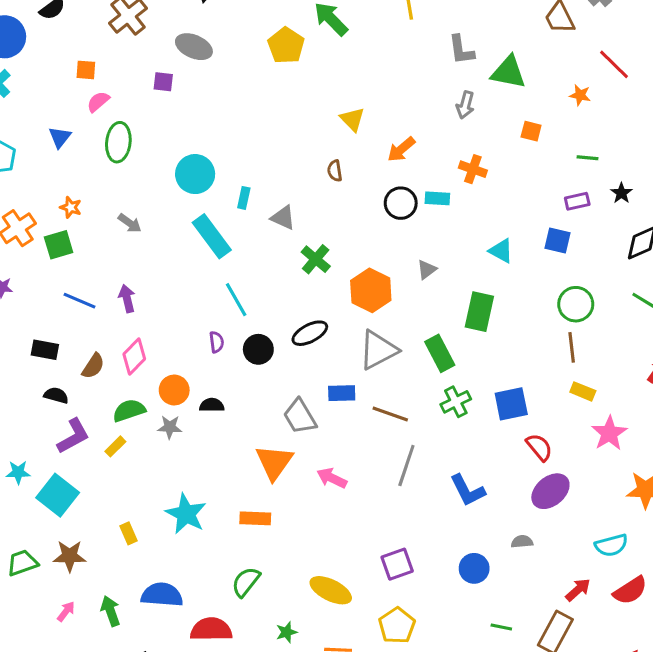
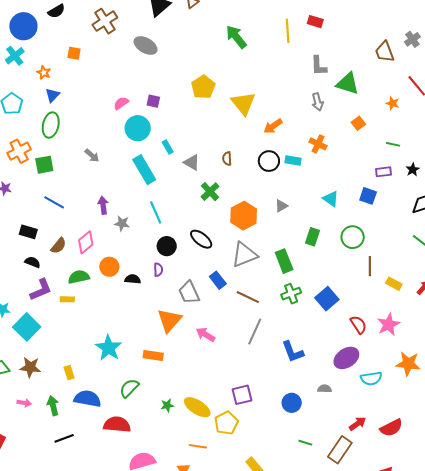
yellow pentagon: (286, 45) -> (203, 87), moved
purple square: (163, 82) -> (153, 101), moved
pink semicircle: (98, 102) -> (121, 103), moved
gray arrow: (465, 105) -> (318, 102), turned -36
yellow triangle: (352, 119) -> (243, 103), size x1.5
orange square: (531, 131) -> (358, 123), turned 32
green ellipse: (118, 142) -> (51, 125), moved
brown semicircle: (335, 171) -> (227, 159), moved
cyan rectangle: (244, 198) -> (168, 147), turned -48
orange star: (71, 207) -> (44, 73), moved
purple arrow: (127, 298) -> (103, 205), moved
green circle: (576, 304) -> (353, 237), moved
green rectangle: (479, 312) -> (313, 237), size x0.7
black ellipse: (310, 333) -> (201, 239), turned 60
purple semicircle: (217, 342) -> (158, 270), moved
yellow rectangle: (583, 391) -> (394, 284), moved
blue rectangle: (342, 393) -> (218, 280), turned 48
blue square: (511, 404) -> (327, 299), turned -35
gray star: (170, 427) -> (122, 223), moved
yellow rectangle: (115, 446) -> (67, 299), turned 40
red semicircle: (539, 447) -> (358, 325), moved
yellow rectangle: (128, 533) -> (69, 373), moved
cyan semicircle: (611, 545) -> (371, 378), moved
green semicircle: (246, 582) -> (129, 388), moved
pink arrow: (66, 611) -> (24, 403), turned 56
yellow pentagon: (397, 626) -> (226, 423), moved
green star: (287, 632) -> (167, 405), moved

